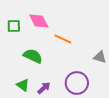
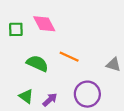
orange line: (63, 39) -> (69, 57), moved

